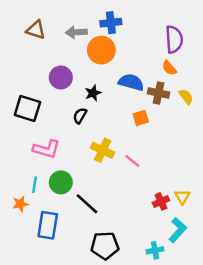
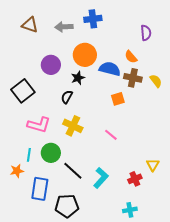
purple semicircle: (174, 39) -> (146, 33), size x0.7
orange circle: (101, 50) -> (85, 55), moved
orange semicircle: (169, 68) -> (131, 57), moved
black square: (27, 108) -> (23, 91), turned 35
yellow cross: (103, 150) -> (73, 126), moved
red cross: (161, 201) -> (135, 179), moved
cyan L-shape: (178, 230) -> (101, 178), moved
black pentagon: (105, 246) -> (67, 206), moved

